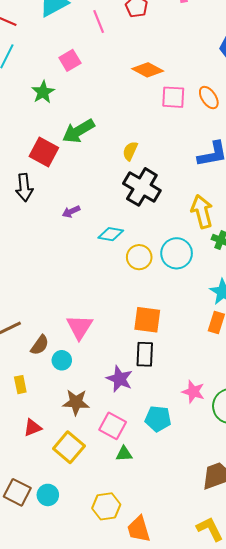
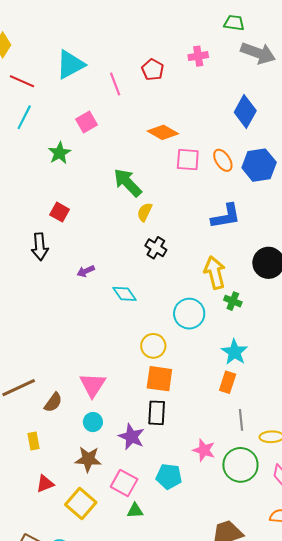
green arrow: (78, 131) -> (128, 183), moved, turned 76
red square: (44, 152) -> (60, 212), size x0.7
black cross: (142, 187) -> (156, 248), size x0.6
cyan diamond: (111, 234) -> (124, 294), turned 45
yellow circle: (139, 257) -> (153, 346), moved
cyan circle: (62, 360) -> (93, 422), moved

